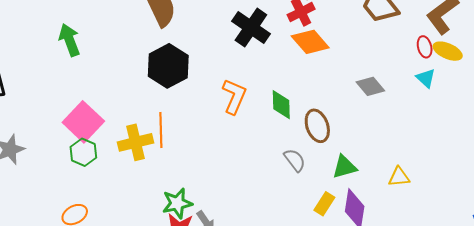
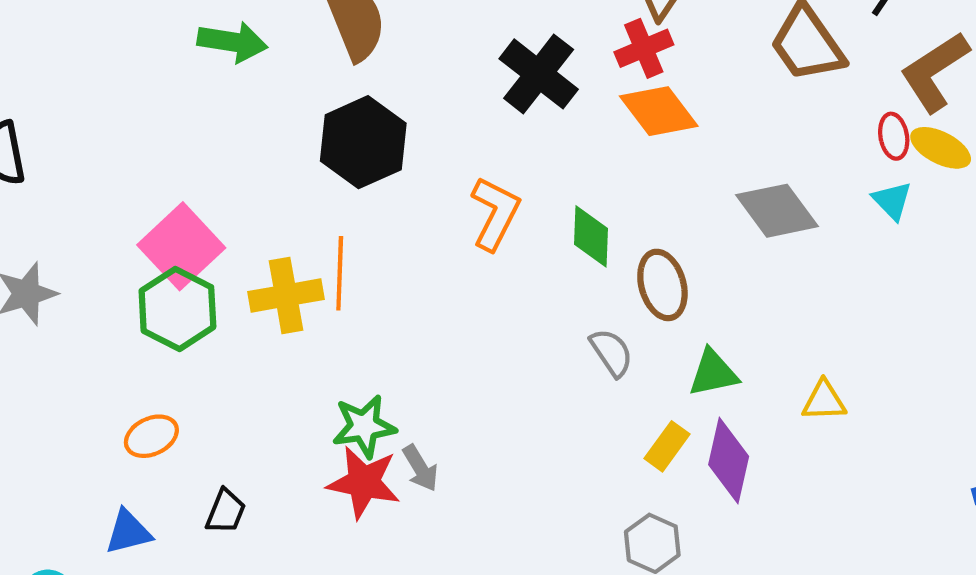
green arrow: (69, 40) -> (232, 42), moved, turned 116
gray diamond: (370, 86) -> (777, 211), size x1.4
green hexagon: (83, 152) -> (177, 309), size x1.4

